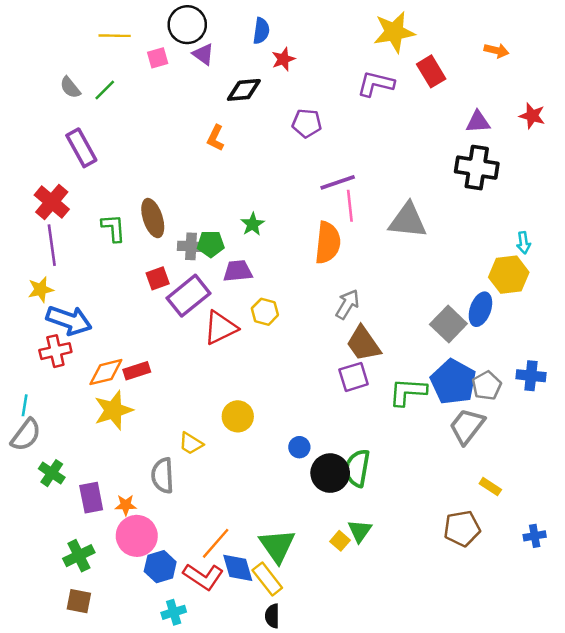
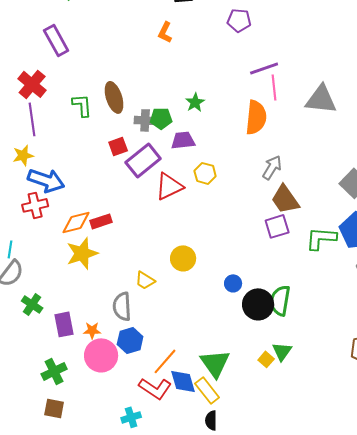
blue hexagon: (160, 567) -> (130, 340), moved

